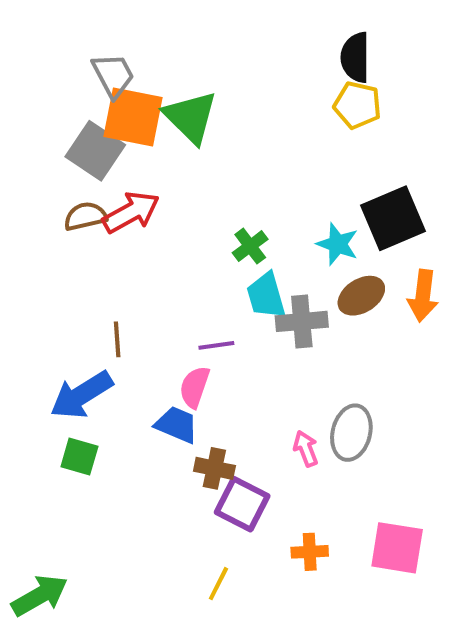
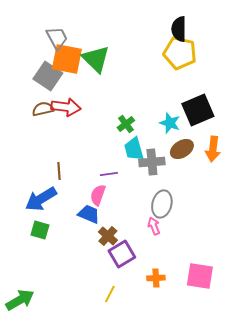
yellow pentagon: (357, 105) -> (180, 53), size x1.4
red arrow: (131, 212) -> (66, 107), turned 36
gray ellipse: (351, 433) -> (162, 204), moved
brown cross: (214, 468) -> (108, 236), turned 30
purple square: (242, 504) -> (122, 254), turned 32

